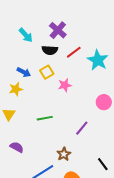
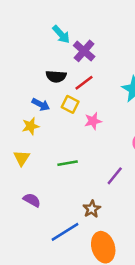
cyan arrow: (26, 35) -> (61, 34), moved
black semicircle: (50, 50) -> (56, 76), moved
red line: (74, 52) -> (84, 83), moved
yellow square: (47, 72) -> (70, 104), turned -32

